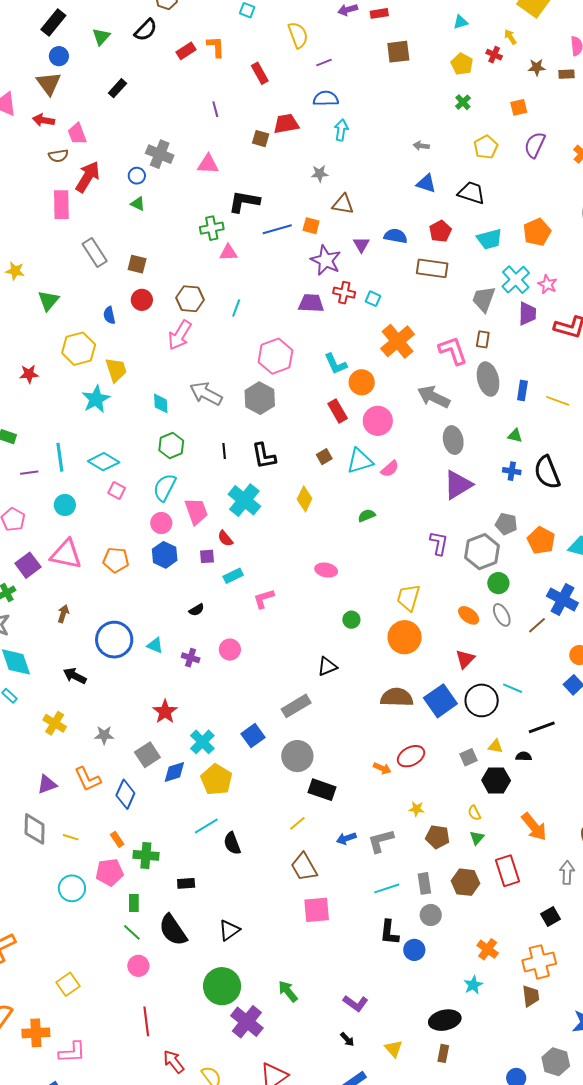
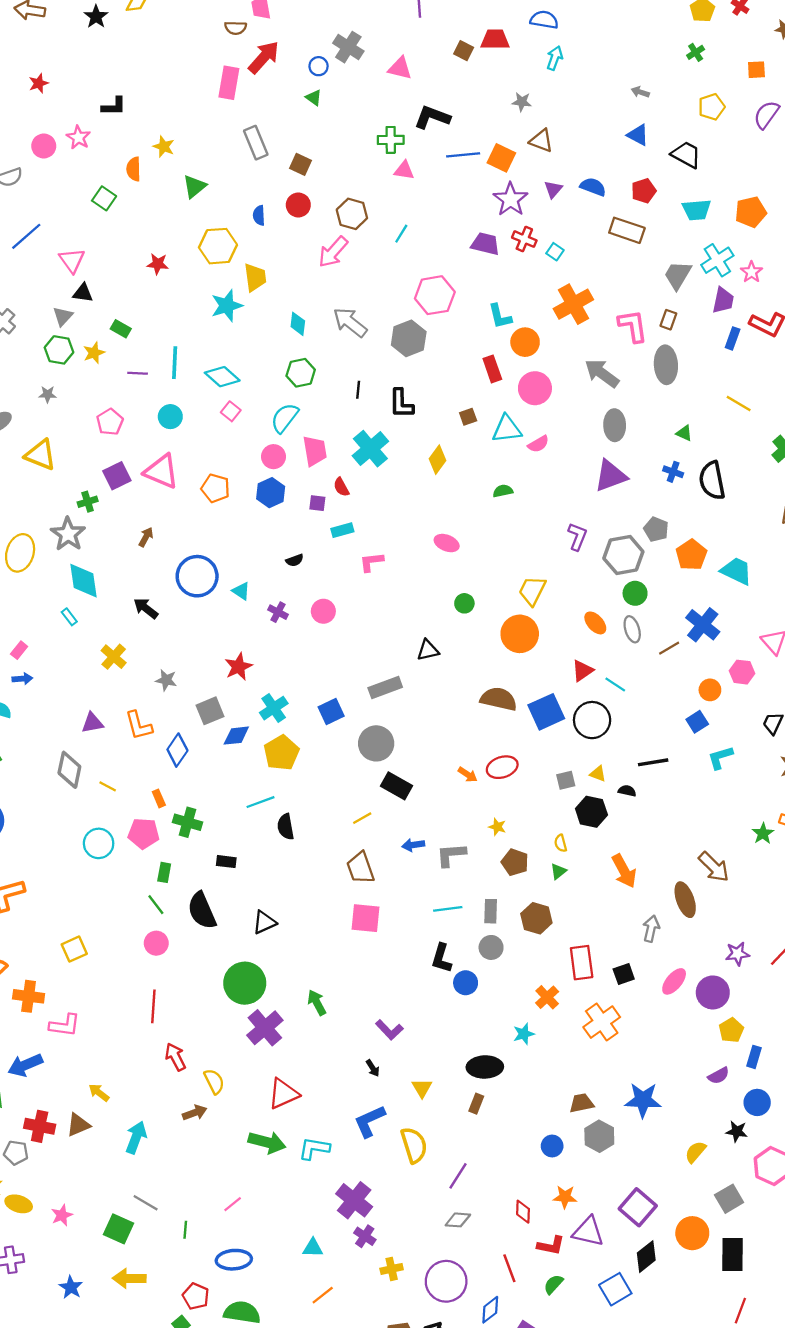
orange square: (311, 226) -> (501, 158), size x1.4
blue rectangle: (522, 391) -> (733, 338), moved
cyan line: (512, 688) -> (615, 685), moved
red rectangle: (508, 871) -> (582, 963), moved
orange cross: (539, 962) -> (602, 1022), turned -32
brown trapezoid: (531, 996) -> (582, 1103), moved, turned -105

